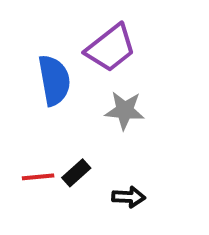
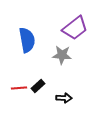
purple trapezoid: (111, 48) -> (75, 28), moved

